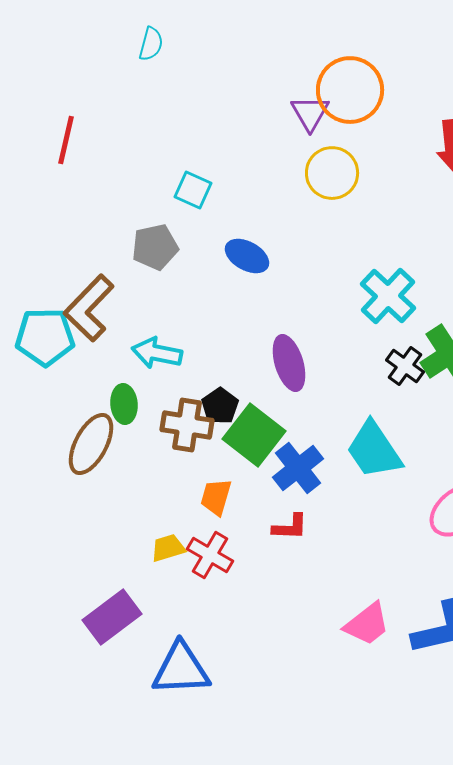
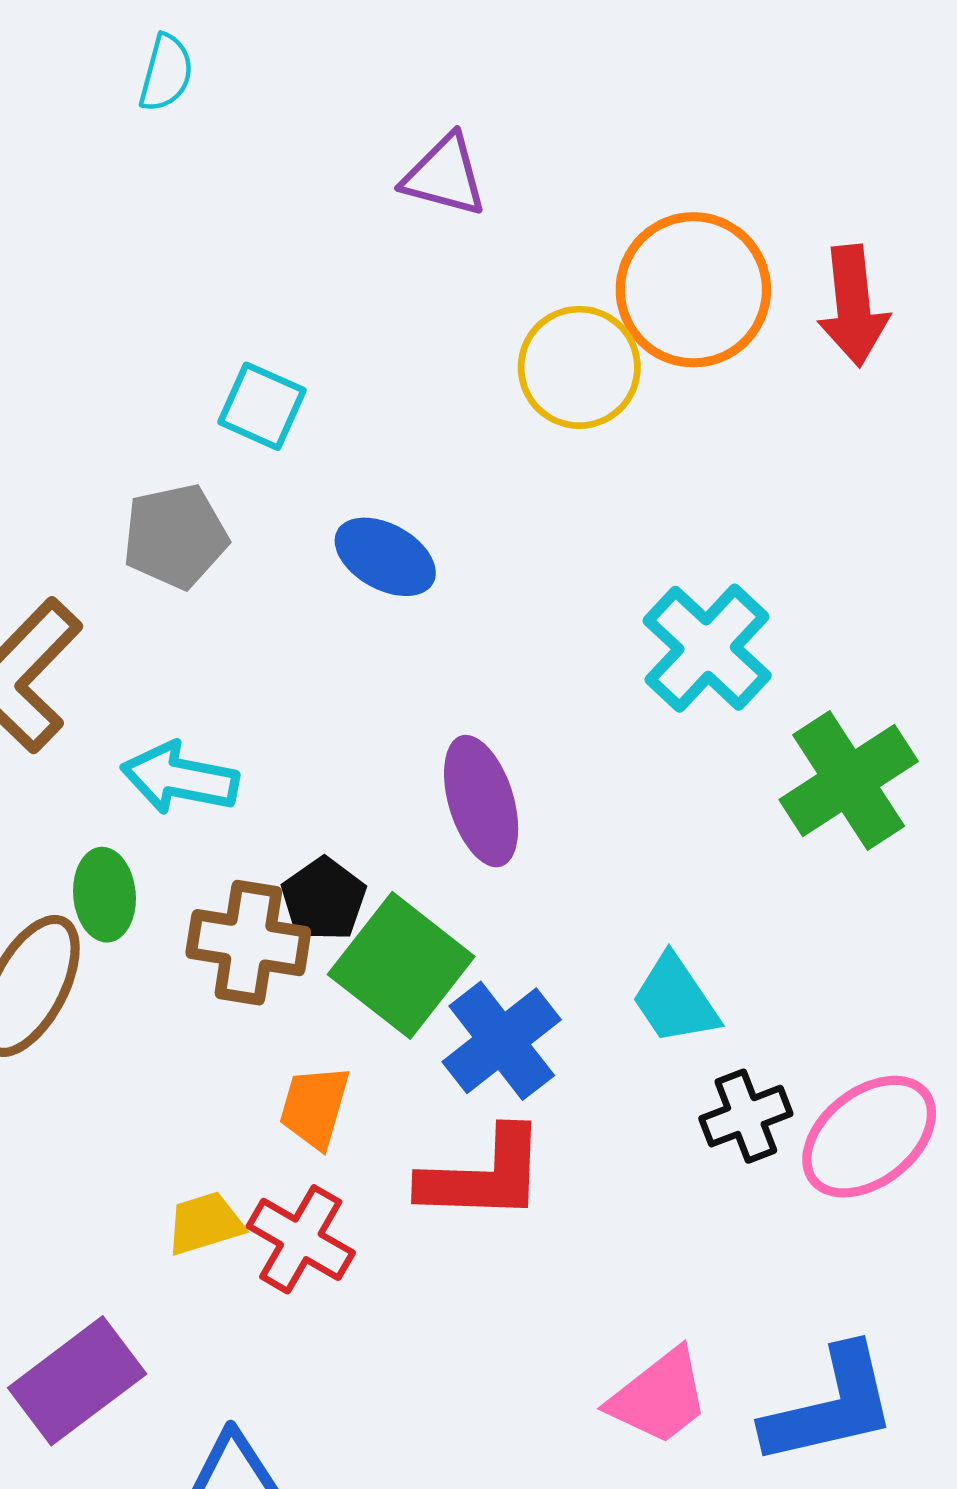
orange circle: (350, 90) -> (693, 290), moved
purple triangle: (310, 113) -> (445, 176), moved, turned -45
black cross: (405, 366) -> (746, 1116), moved, turned 33
cyan trapezoid: (374, 450) -> (675, 1000), size x0.7
red L-shape: (290, 527) -> (483, 1175), size x1.6

